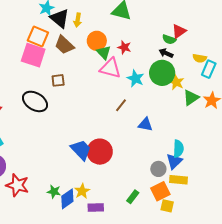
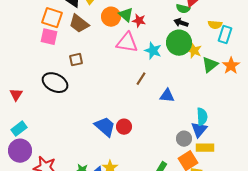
green triangle: (104, 52) -> (126, 15), moved
pink square: (33, 55) -> (49, 37), size x0.7
red circle: (100, 152) -> (124, 127), size x0.6

